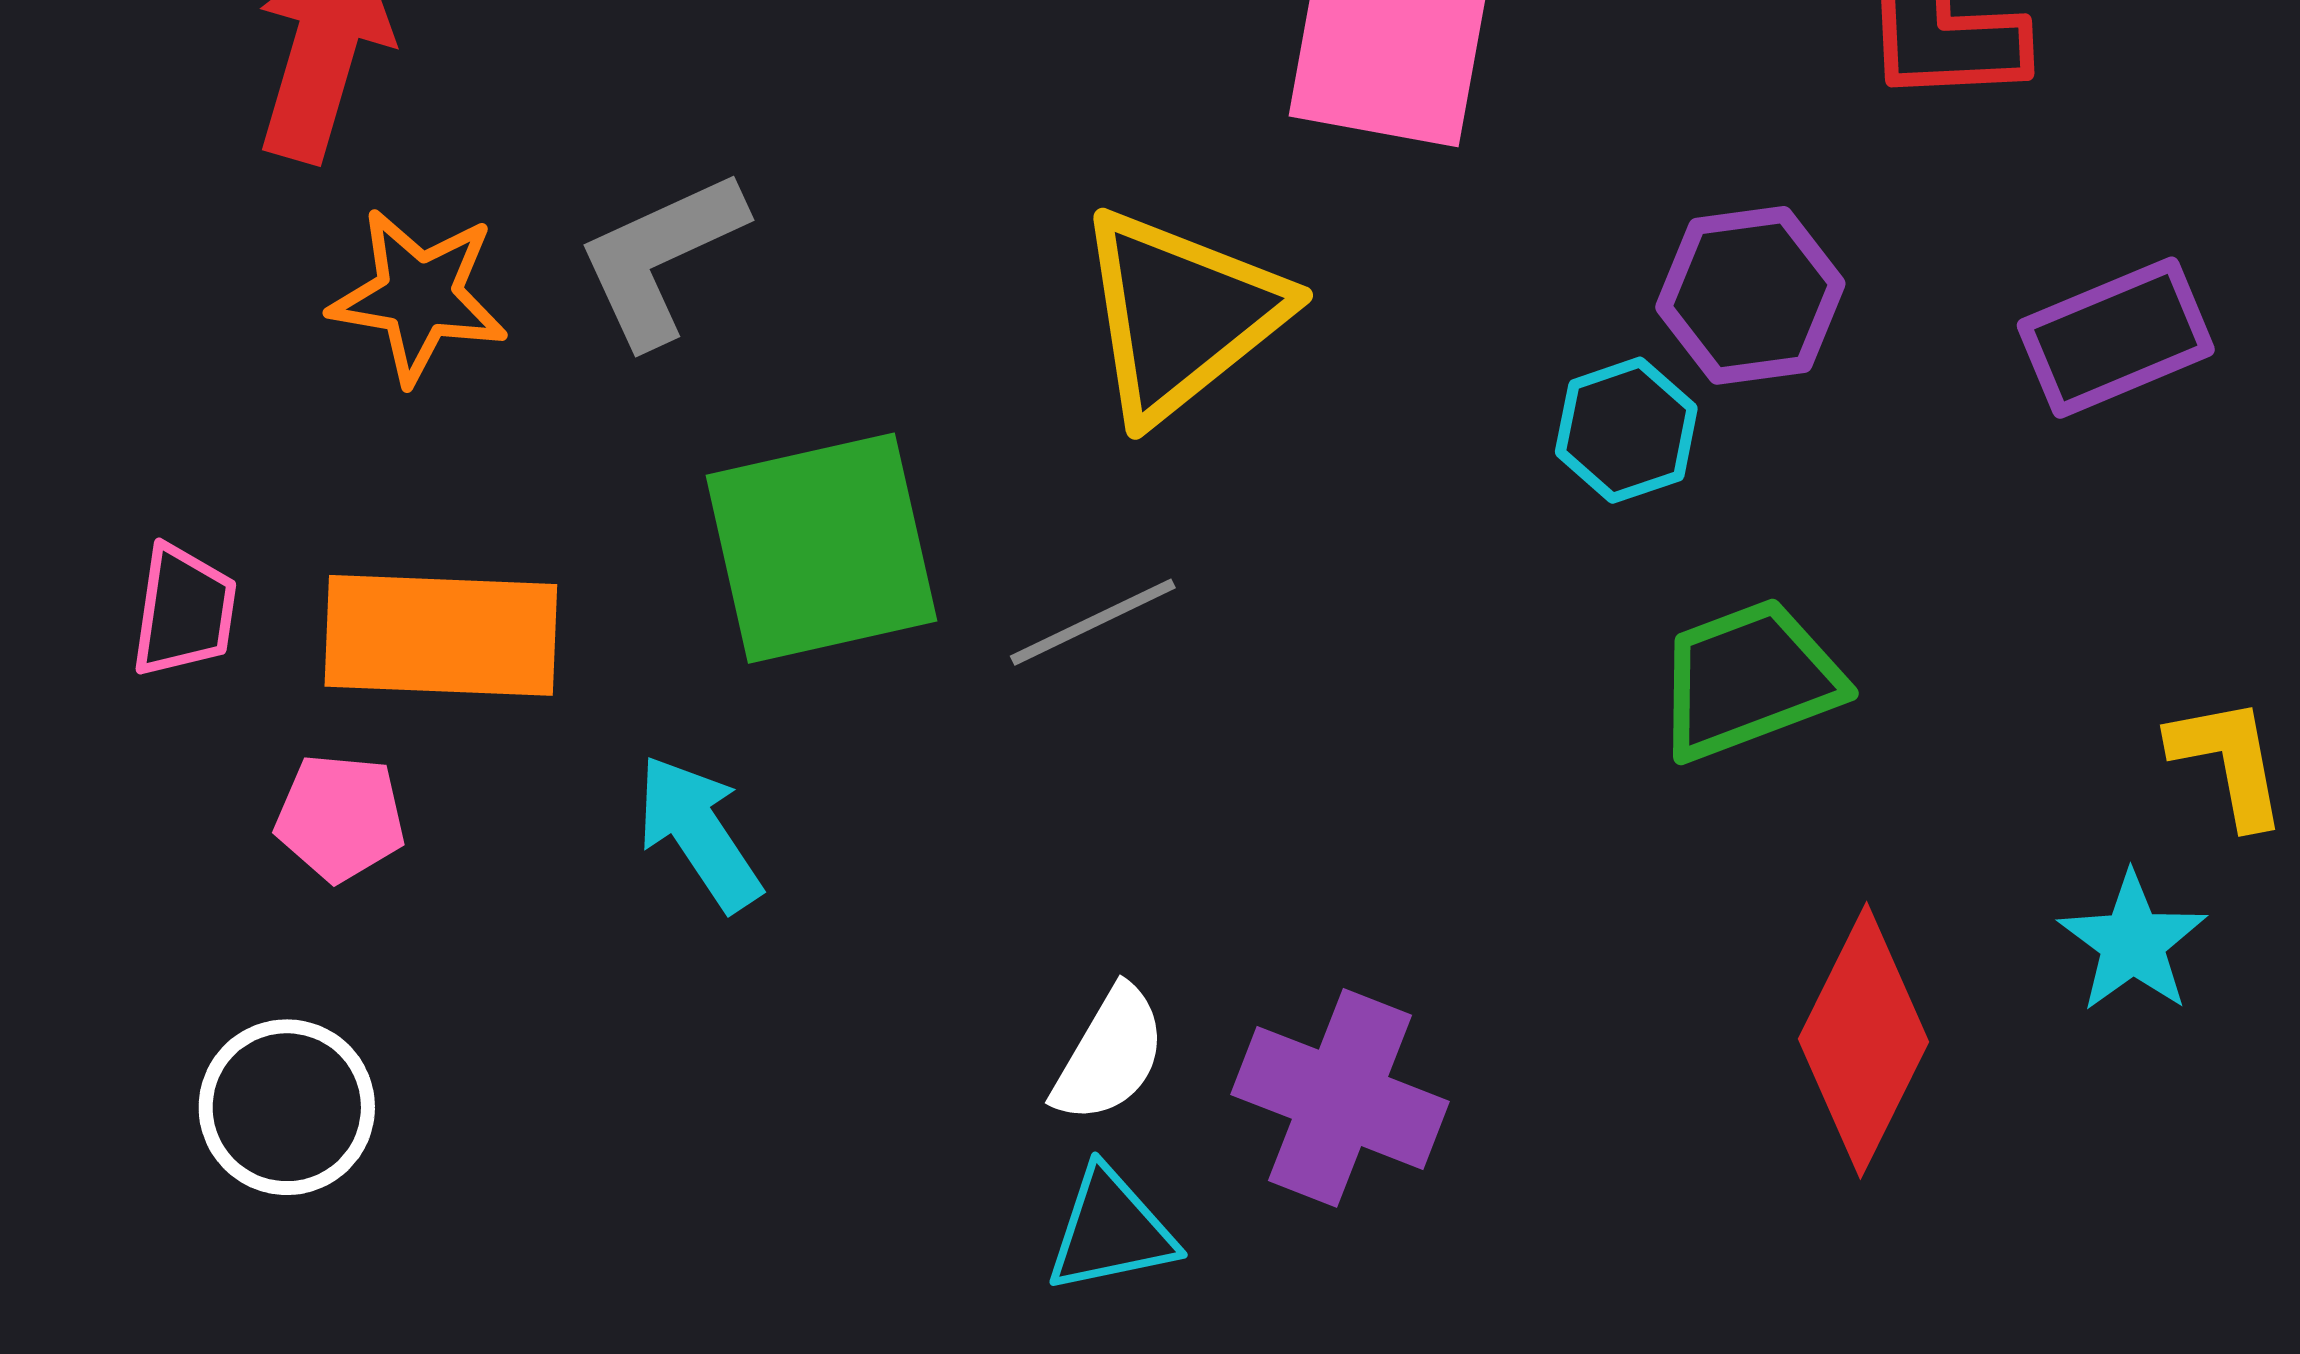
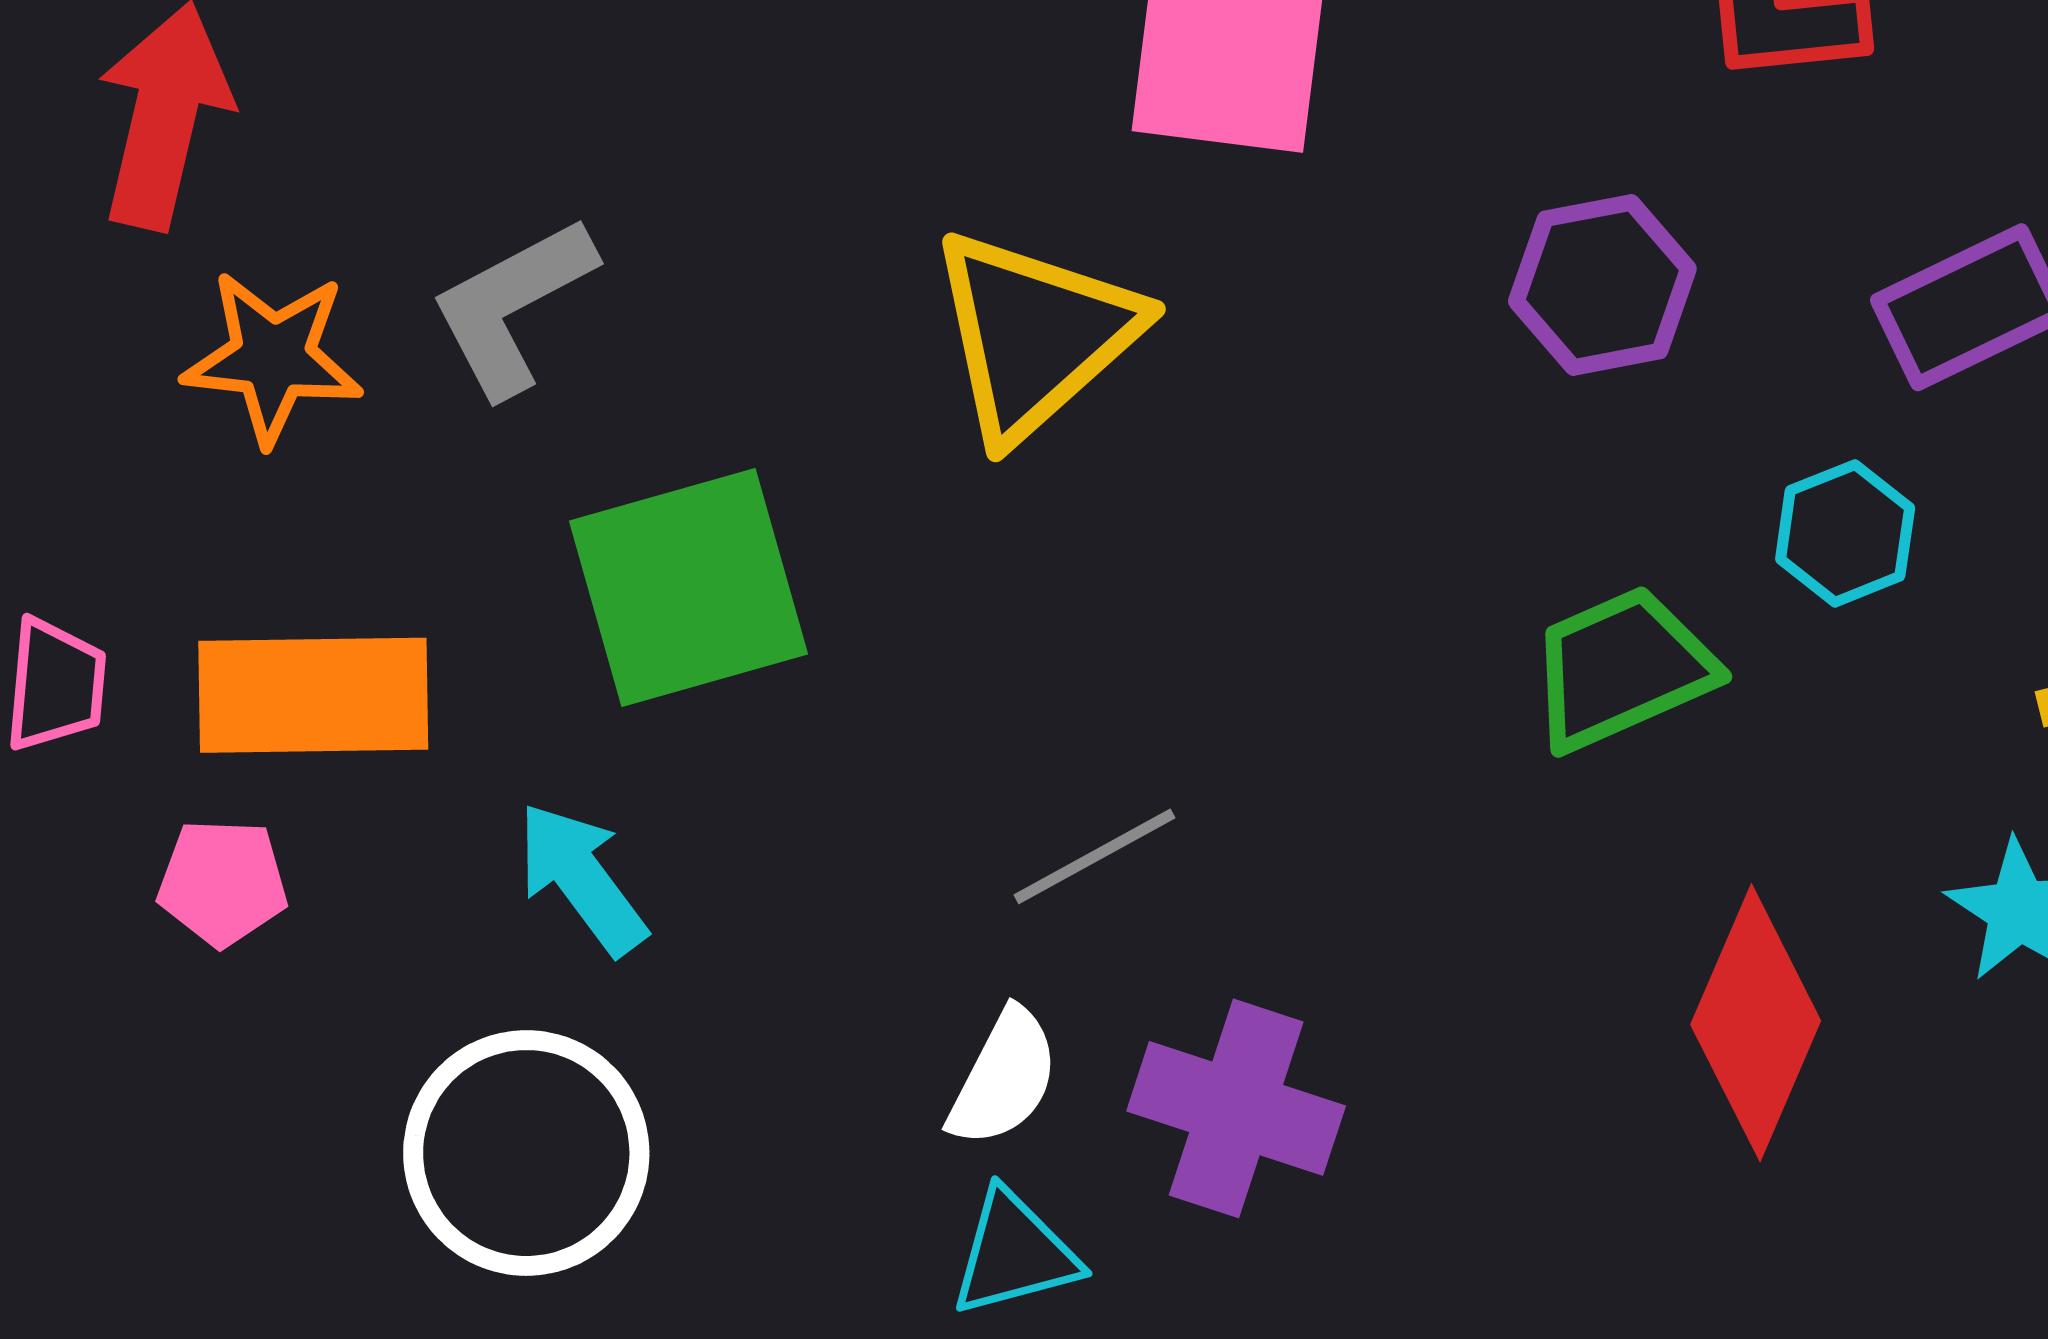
cyan hexagon: (1626, 430) -> (1845, 533), moved
gray line: (1093, 622) -> (1094, 856), moved
white circle: (287, 1107) -> (526, 1153), moved, size x1.4

